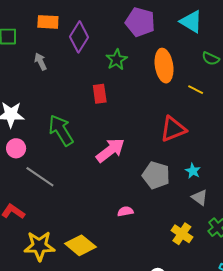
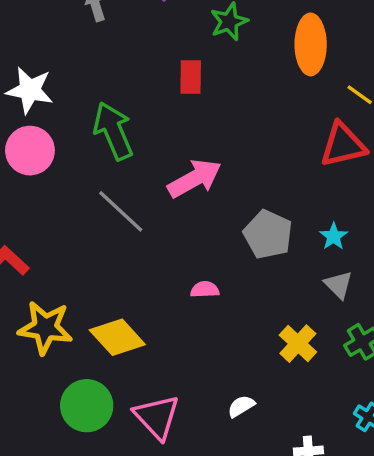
red triangle: (173, 129) -> (343, 145), moved
pink circle: (16, 148) -> (30, 151), size x1.4
gray line: (40, 177) -> (121, 211), moved

